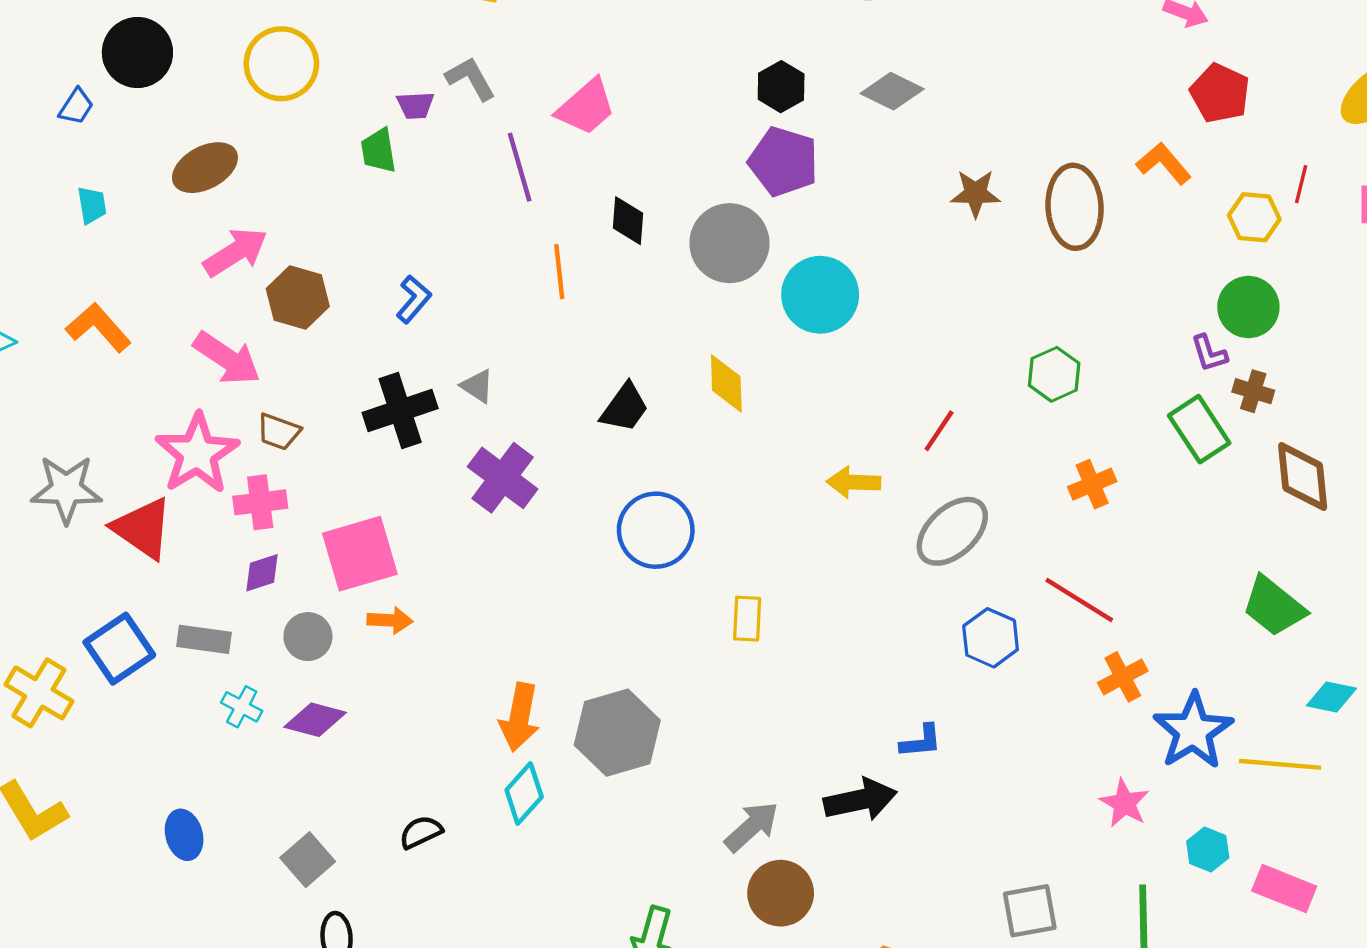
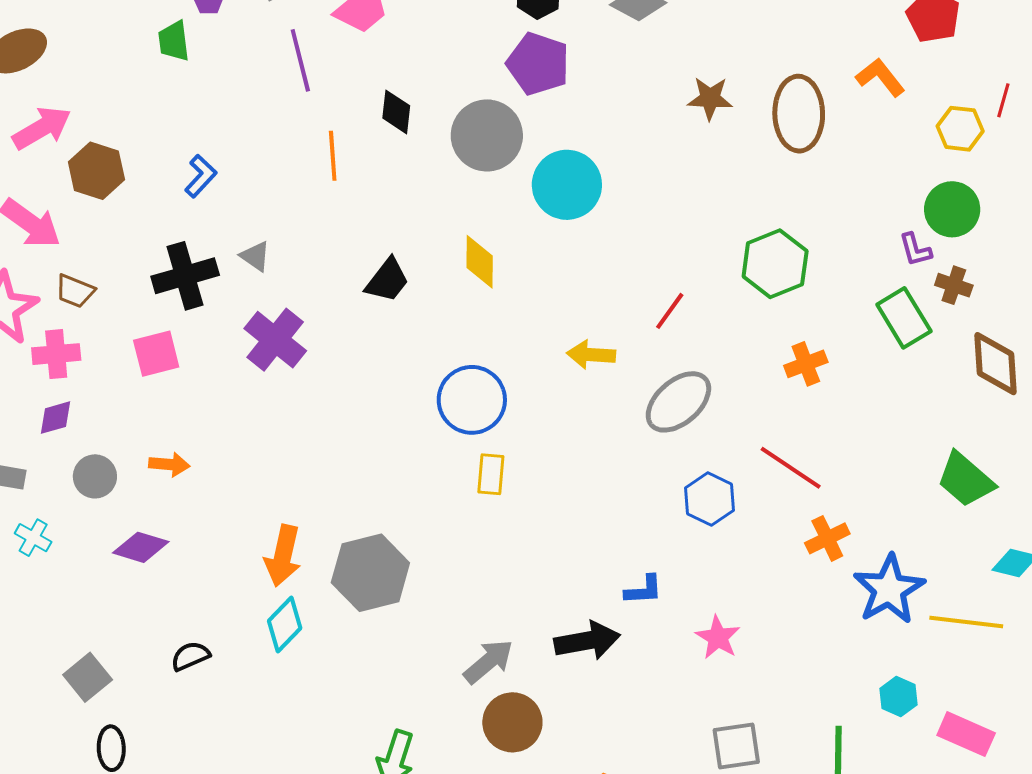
green hexagon: (1054, 374) -> (775, 264), size x1.4
blue circle: (656, 530) -> (472, 400), moved
pink square: (360, 554) -> (156, 354), moved, size x0.7
purple diamond: (315, 720) -> (141, 547), moved
pink star: (1124, 803) -> (718, 637), moved

